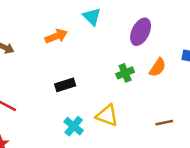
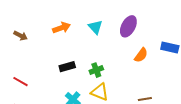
cyan triangle: (92, 17) -> (95, 27), moved
green cross: (125, 73) -> (96, 70), moved

